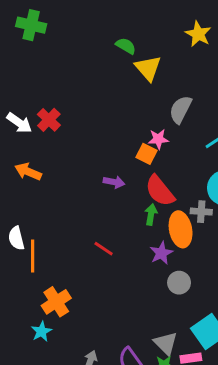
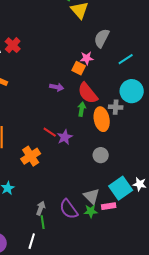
purple star: (161, 253) -> (65, 137), moved
orange cross: (56, 302) -> (31, 156), moved

